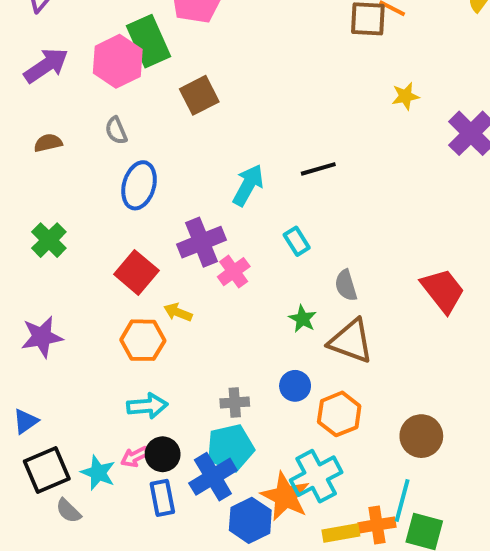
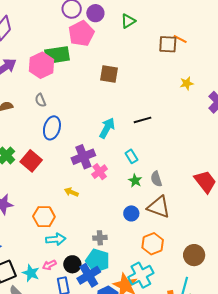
green rectangle: (149, 41) -> (57, 55), turned -75
brown square: (199, 95) -> (109, 74), moved, turned 36
red square: (136, 272) -> (31, 161), moved
green star: (303, 319) -> (135, 181), moved
orange hexagon: (143, 340) -> (44, 217), moved
blue circle: (295, 386) -> (131, 213), moved
cyan pentagon: (230, 448) -> (98, 261), turned 30
black circle: (163, 454) -> (72, 264), moved

